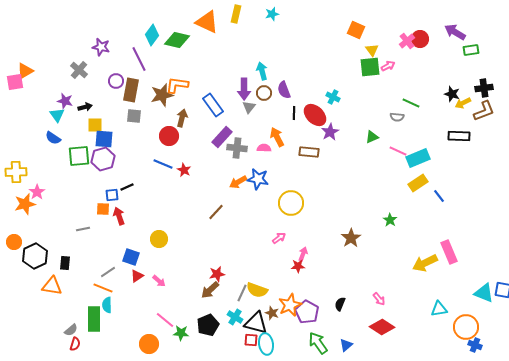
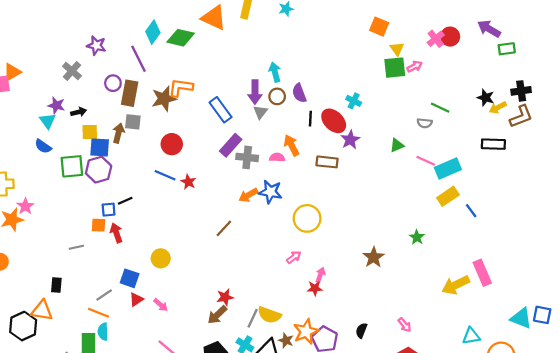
brown arrow: (182, 118) -> (119, 133), moved
black hexagon: (35, 256) -> (23, 326), moved

